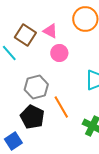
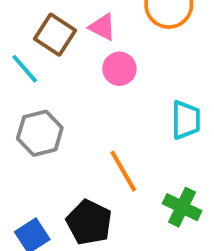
gray hexagon: (36, 87) -> (40, 133), moved
black pentagon: (32, 117) -> (89, 222), moved

